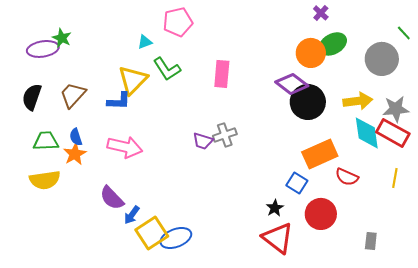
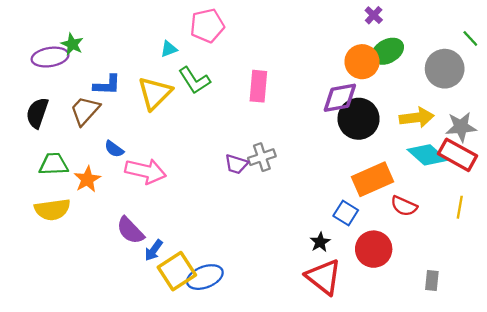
purple diamond: (292, 84) -> (340, 98), turned -48
blue L-shape: (119, 101) -> (107, 85), moved
cyan diamond: (367, 133) -> (427, 155), turned -40
blue semicircle: (76, 137) -> (114, 149), moved, turned -36

